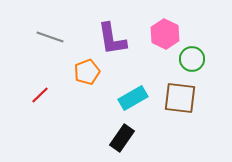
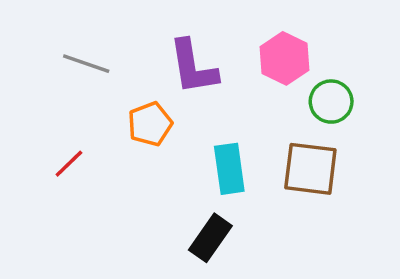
cyan rectangle: (133, 98) -> (229, 169), turned -68

